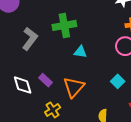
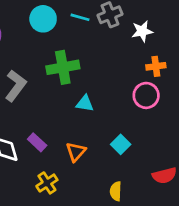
cyan square: (118, 81) -> (121, 144), moved
orange triangle: (74, 87) -> (76, 152), size x0.7

